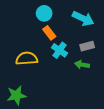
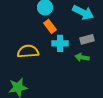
cyan cross: (59, 50) -> (60, 43), turned -35

